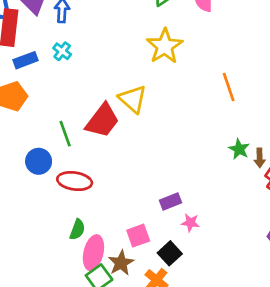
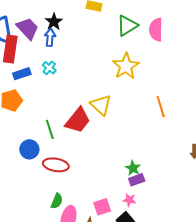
orange line: (229, 87) -> (161, 107), moved
green star: (239, 149) -> (133, 168), moved
purple rectangle: (170, 202) -> (137, 180), moved
pink star: (190, 223) -> (129, 200), moved

